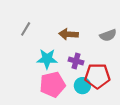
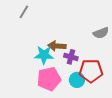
gray line: (26, 29) -> (24, 12), moved
brown arrow: (68, 34) -> (57, 46), moved

